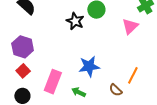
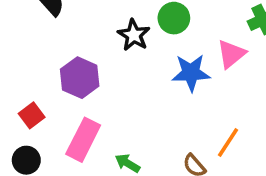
purple hexagon: (23, 47) -> (80, 78), moved
blue star: (89, 66) -> (191, 73), moved

